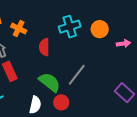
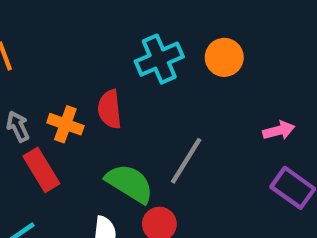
orange cross: (19, 29) -> (65, 124), moved
pink arrow: (123, 44) -> (279, 130), moved

